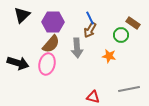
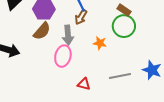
green circle: (121, 35) -> (124, 26), moved, size x1.5
pink ellipse: (47, 64) -> (63, 56), moved

